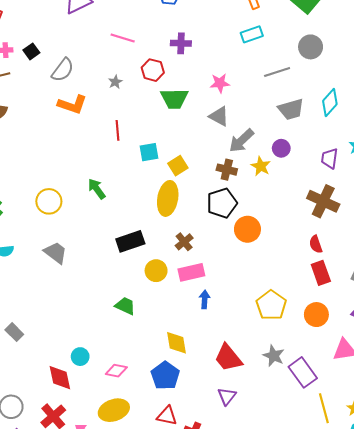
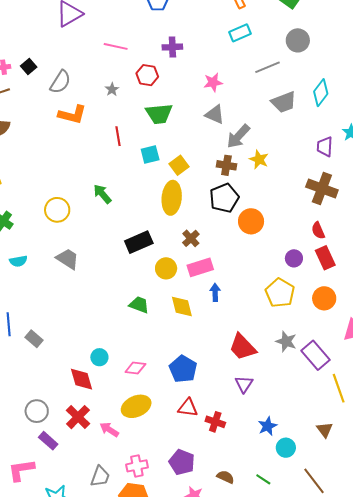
green trapezoid: (174, 99) -> (159, 114), moved
purple circle: (281, 148) -> (294, 258), moved
yellow diamond: (177, 343) -> (182, 306), moved

